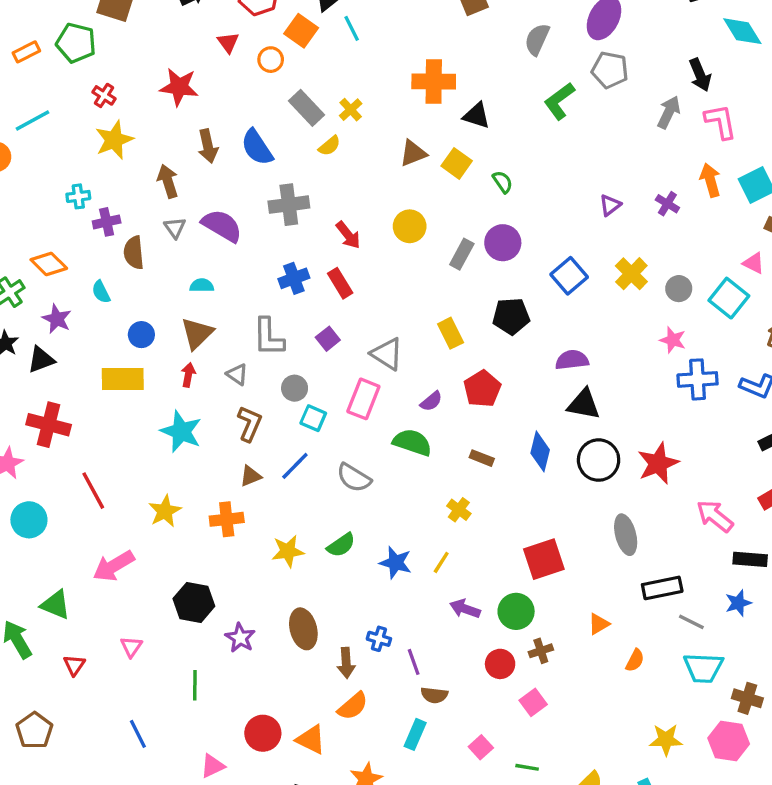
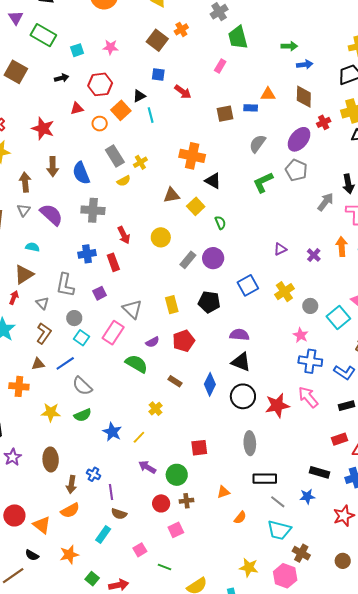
red triangle: (228, 42) -> (77, 108), turned 40
gray semicircle: (354, 478) -> (82, 386), moved
pink arrow: (715, 516) -> (308, 397), moved
red square: (544, 559) -> (199, 448), size x0.7

